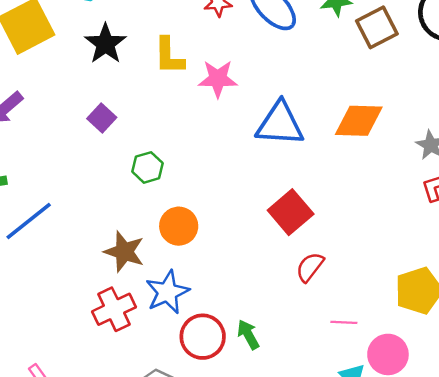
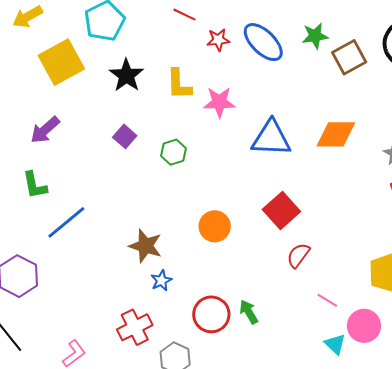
green hexagon: (148, 167) -> (173, 152), moved
orange circle: (179, 226) -> (215, 226), moved
blue star: (167, 292) -> (161, 281), moved, size x0.6
red cross: (114, 309) -> (135, 327), moved
pink line: (344, 322) -> (327, 300), turned 30

